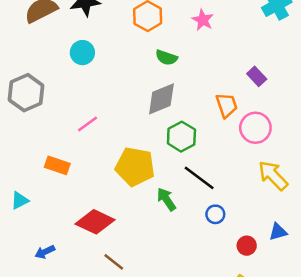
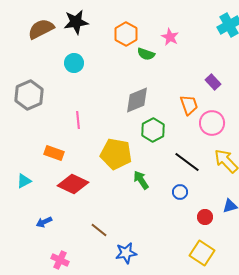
green semicircle: (166, 58) -> (146, 54), moved
pink line: (87, 124) -> (78, 120), turned -60
black line: (199, 178) -> (187, 162), moved
red diamond: (95, 222) -> (73, 184), moved

